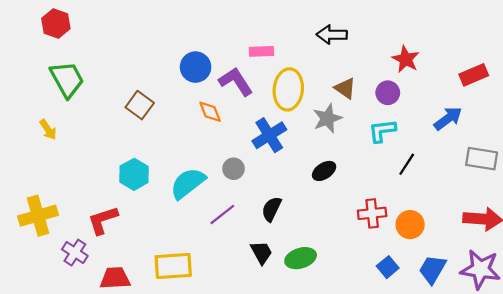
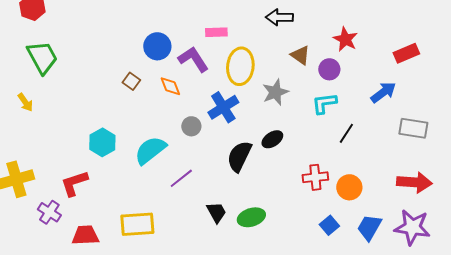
brown triangle: (345, 88) -> (300, 55), moved
brown square: (140, 105) -> (131, 81), moved, size x0.7
gray circle: (234, 169) -> (191, 126), moved
black semicircle: (272, 209) -> (239, 156), moved, size x1.4

